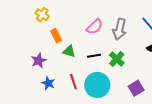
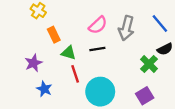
black line: (94, 56) -> (97, 49), moved
green cross: (117, 59) -> (149, 64), moved
red line: (73, 82) -> (75, 74), moved

